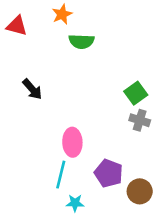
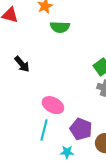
pink ellipse: (72, 142) -> (53, 105), turned -60
cyan star: (75, 203) -> (67, 152), moved

